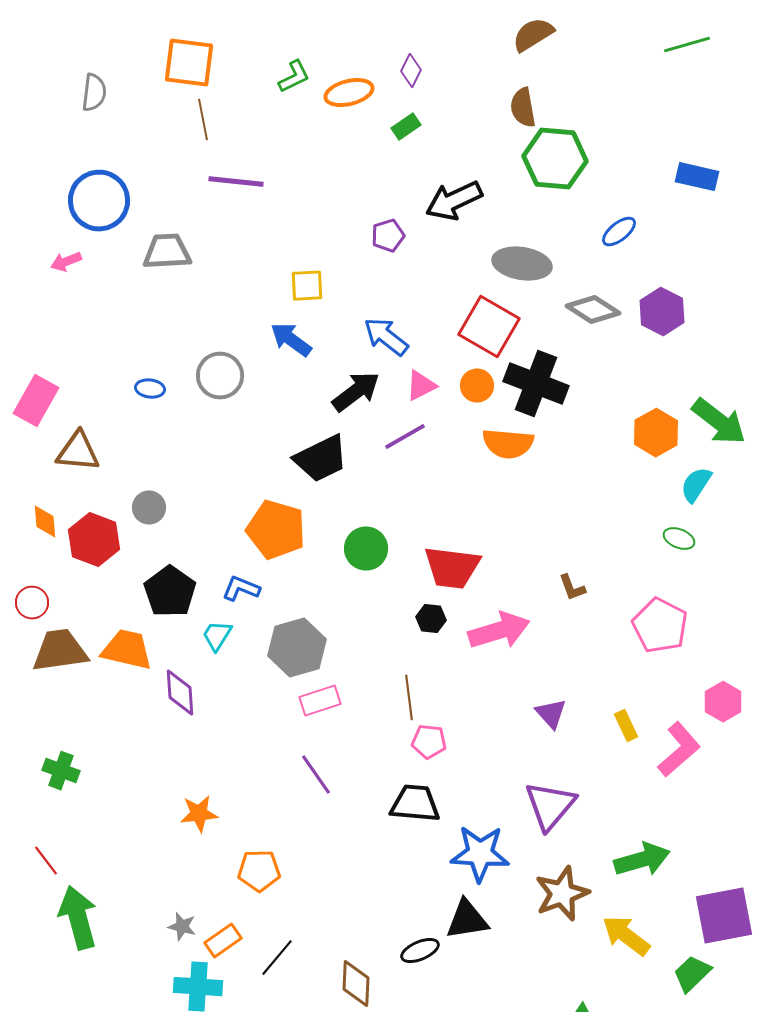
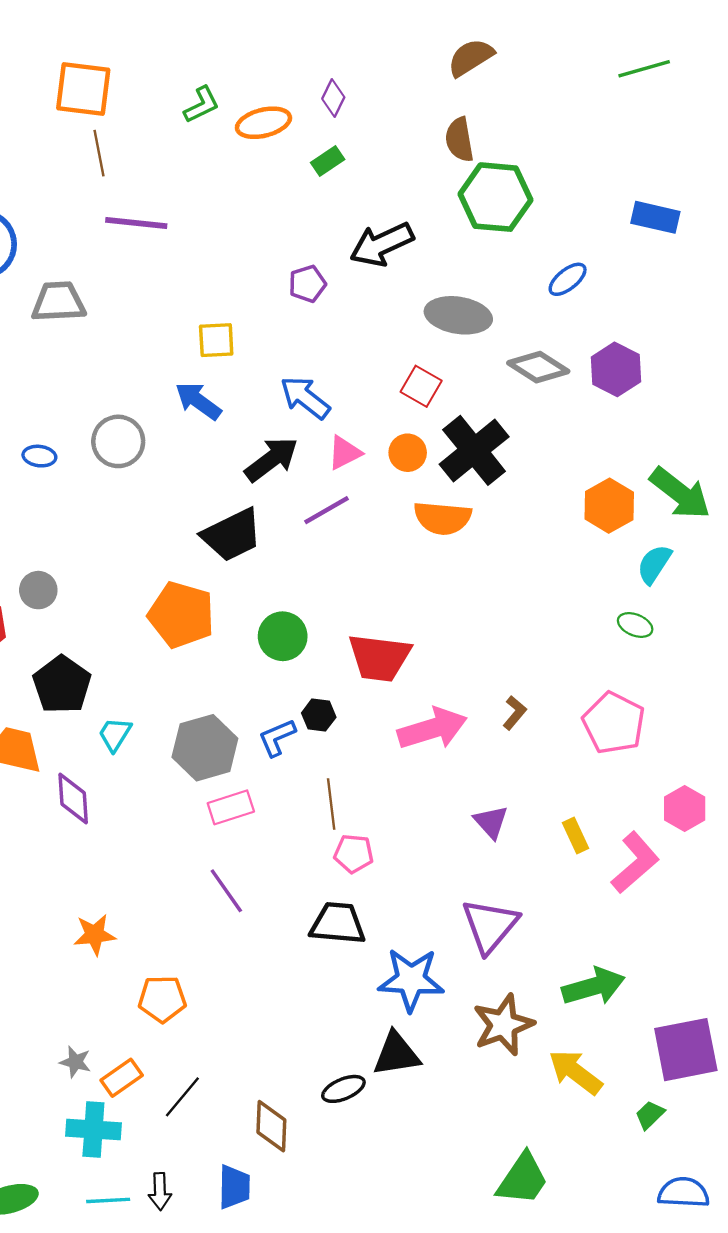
red square: (489, 327) -> (421, 386), size x0.6
black cross: (536, 384) -> (474, 450), turned 30
brown L-shape: (572, 588) -> (515, 713), moved, turned -120
blue L-shape: (241, 589) -> (277, 738), moved, turned -45
black hexagon: (431, 619) -> (319, 715), moved
green trapezoid: (692, 974) -> (650, 1115), size x0.7

